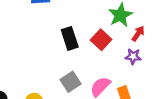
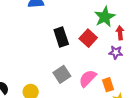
red arrow: (138, 34) -> (120, 33), turned -40

